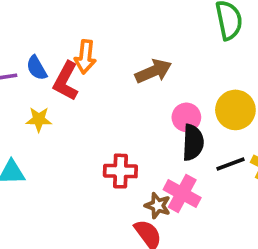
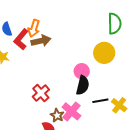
brown arrow: (153, 71) -> (41, 41), moved
yellow circle: (235, 110) -> (104, 53), moved
red cross: (120, 171) -> (41, 93), turned 36

